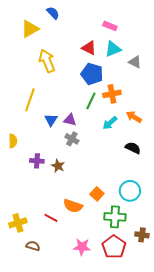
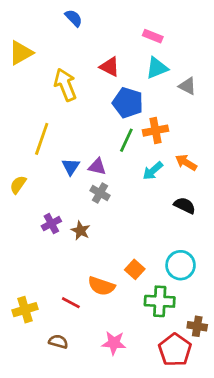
yellow triangle: (30, 29) -> (21, 53), moved
red triangle: (89, 48) -> (110, 67), moved
yellow semicircle: (13, 141) -> (18, 185), moved, turned -144
purple cross: (37, 161) -> (51, 224), turned -32
brown semicircle: (33, 246) -> (58, 342), moved
red pentagon: (114, 247) -> (175, 350), moved

